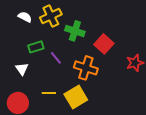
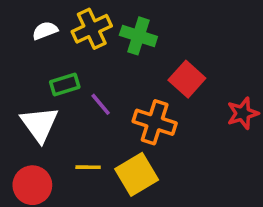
white semicircle: (25, 17) -> (45, 31), turned -48
green cross: (75, 31) -> (138, 36), moved
white triangle: (22, 69) -> (40, 124), size x1.6

